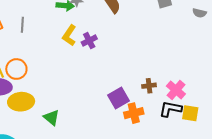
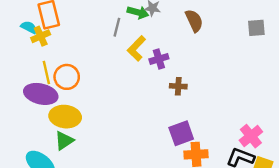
gray line: (22, 25) -> (117, 27), moved
brown cross: (149, 86) -> (178, 86), moved
green triangle: (52, 118) -> (64, 141), moved, turned 36

